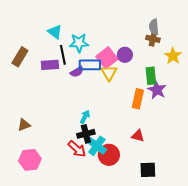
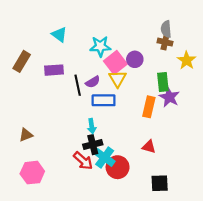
cyan star: (79, 43) -> (100, 46), moved
black line: (63, 55) -> (78, 85), moved
blue rectangle: (90, 65) -> (104, 100), moved
purple semicircle: (77, 72) -> (93, 82), moved
cyan arrow: (85, 117) -> (92, 126), turned 144

